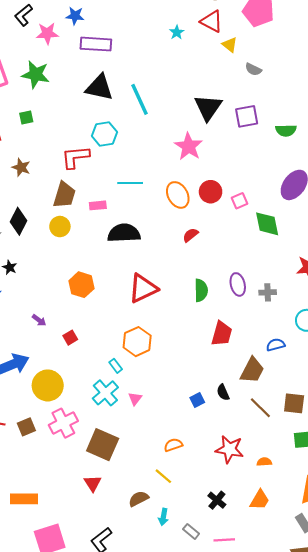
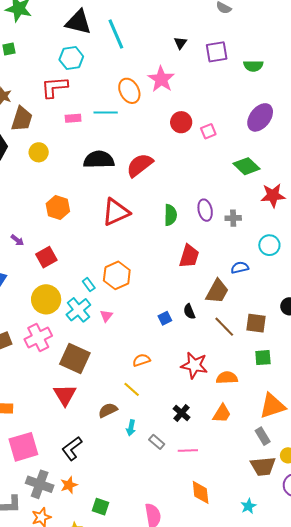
black triangle: (208, 107) -> (180, 43), size x0.5
cyan hexagon: (104, 134) -> (71, 58), moved
brown trapezoid: (64, 195) -> (22, 119), moved
orange ellipse: (178, 195) -> (129, 91), moved
pink rectangle: (98, 205) -> (73, 118), moved
green diamond: (267, 224) -> (246, 166), moved, turned -36
red semicircle: (191, 235) -> (140, 165), moved, size x1.8
red square: (70, 338) -> (46, 257), size x1.5
orange hexagon: (137, 342) -> (117, 275), moved
yellow circle: (48, 385) -> (46, 299), moved
orange semicircle: (264, 462) -> (227, 378), size x1.5
red triangle: (93, 483) -> (65, 395), size x1.4

